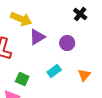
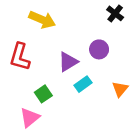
purple triangle: (37, 37) -> (68, 62), moved
green square: (22, 79) -> (43, 94), turned 32

